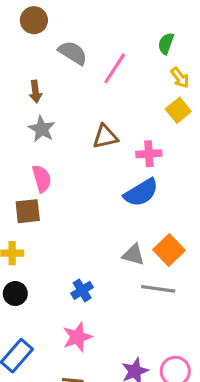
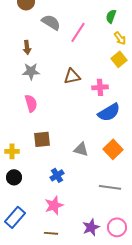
gray star: (42, 129) -> (31, 71), turned -30
blue semicircle: (141, 193) -> (109, 112), moved
brown square: (28, 211) -> (42, 139), moved
gray triangle: (133, 255) -> (81, 149), moved
gray line: (158, 289) -> (110, 187), moved

